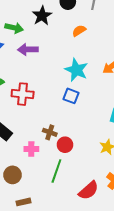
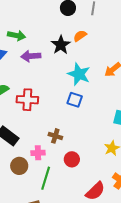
black star: (42, 16) -> (61, 45), moved
red circle: (65, 145) -> (72, 159), moved
green line: (56, 171) -> (46, 178), moved
brown circle: (13, 175) -> (19, 166), moved

